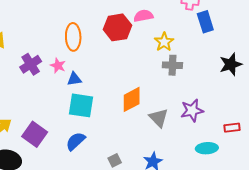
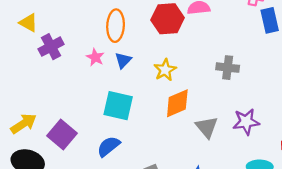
yellow star: (164, 42) -> (165, 70), moved
purple cross: (31, 64) -> (51, 47), moved
blue triangle: (74, 79) -> (123, 60), moved, turned -42

